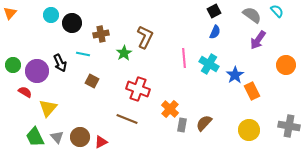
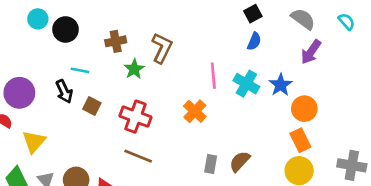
cyan semicircle: (277, 11) -> (347, 22), moved
brown cross: (101, 34) -> (116, 41), moved
black arrow: (60, 63) -> (64, 91), moved
orange circle: (286, 65) -> (304, 109), moved
blue star: (235, 75) -> (281, 85), moved
red cross: (138, 89) -> (135, 117), moved
orange rectangle: (252, 91) -> (300, 140), moved
orange cross: (170, 109) -> (195, 111), moved

